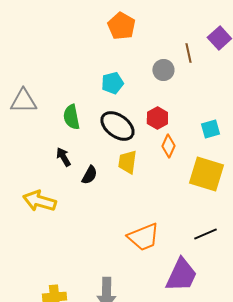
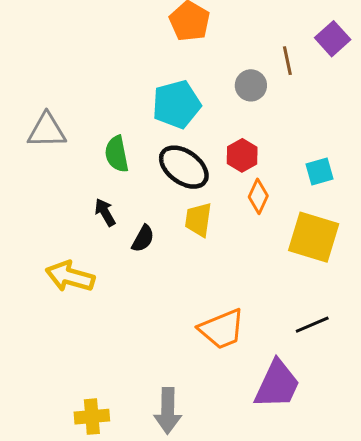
cyan pentagon: (112, 83) -> (177, 104), size x1.5

